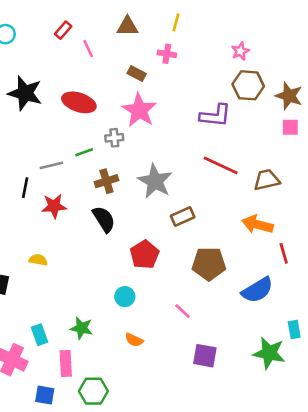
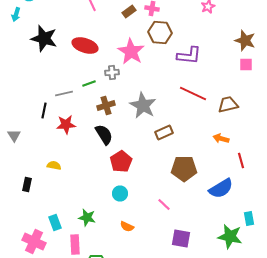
brown rectangle: (137, 74) -> (129, 12), moved, turned -64
brown hexagon: (248, 85) -> (160, 32), moved
orange arrow: (257, 224) -> (221, 138), size x0.7
red pentagon: (145, 255) -> (121, 162), moved

